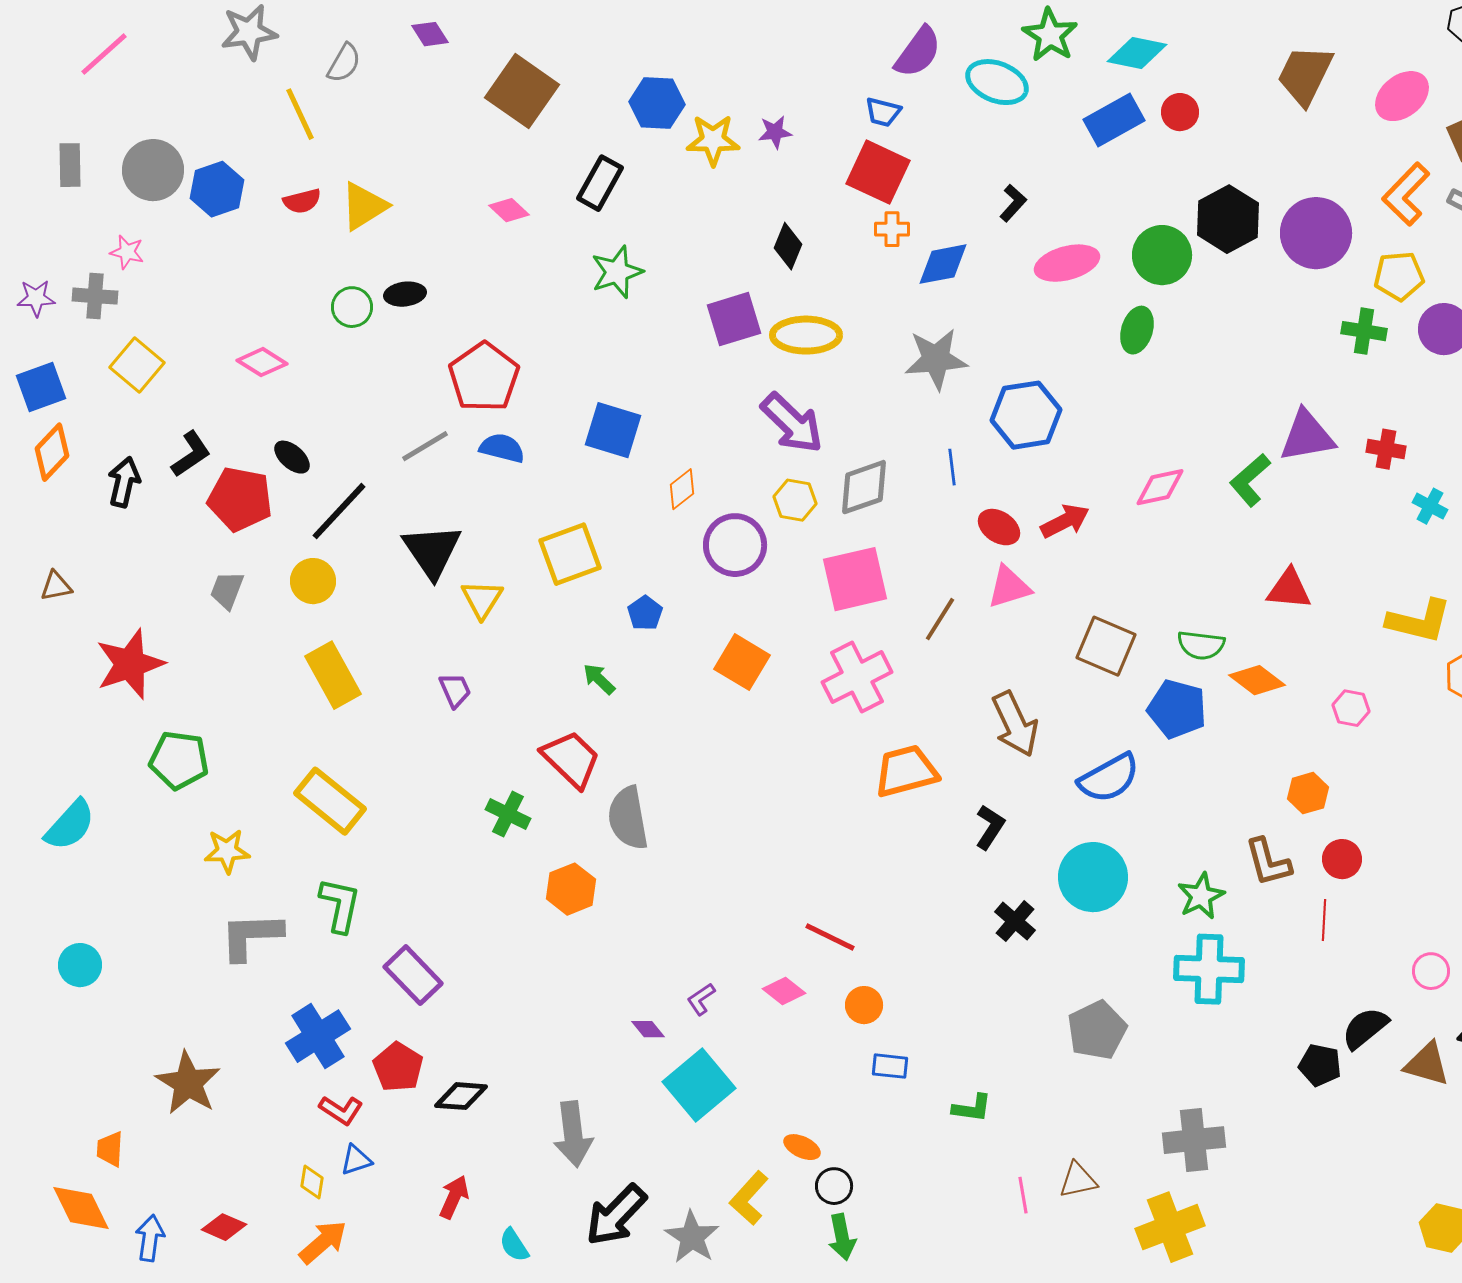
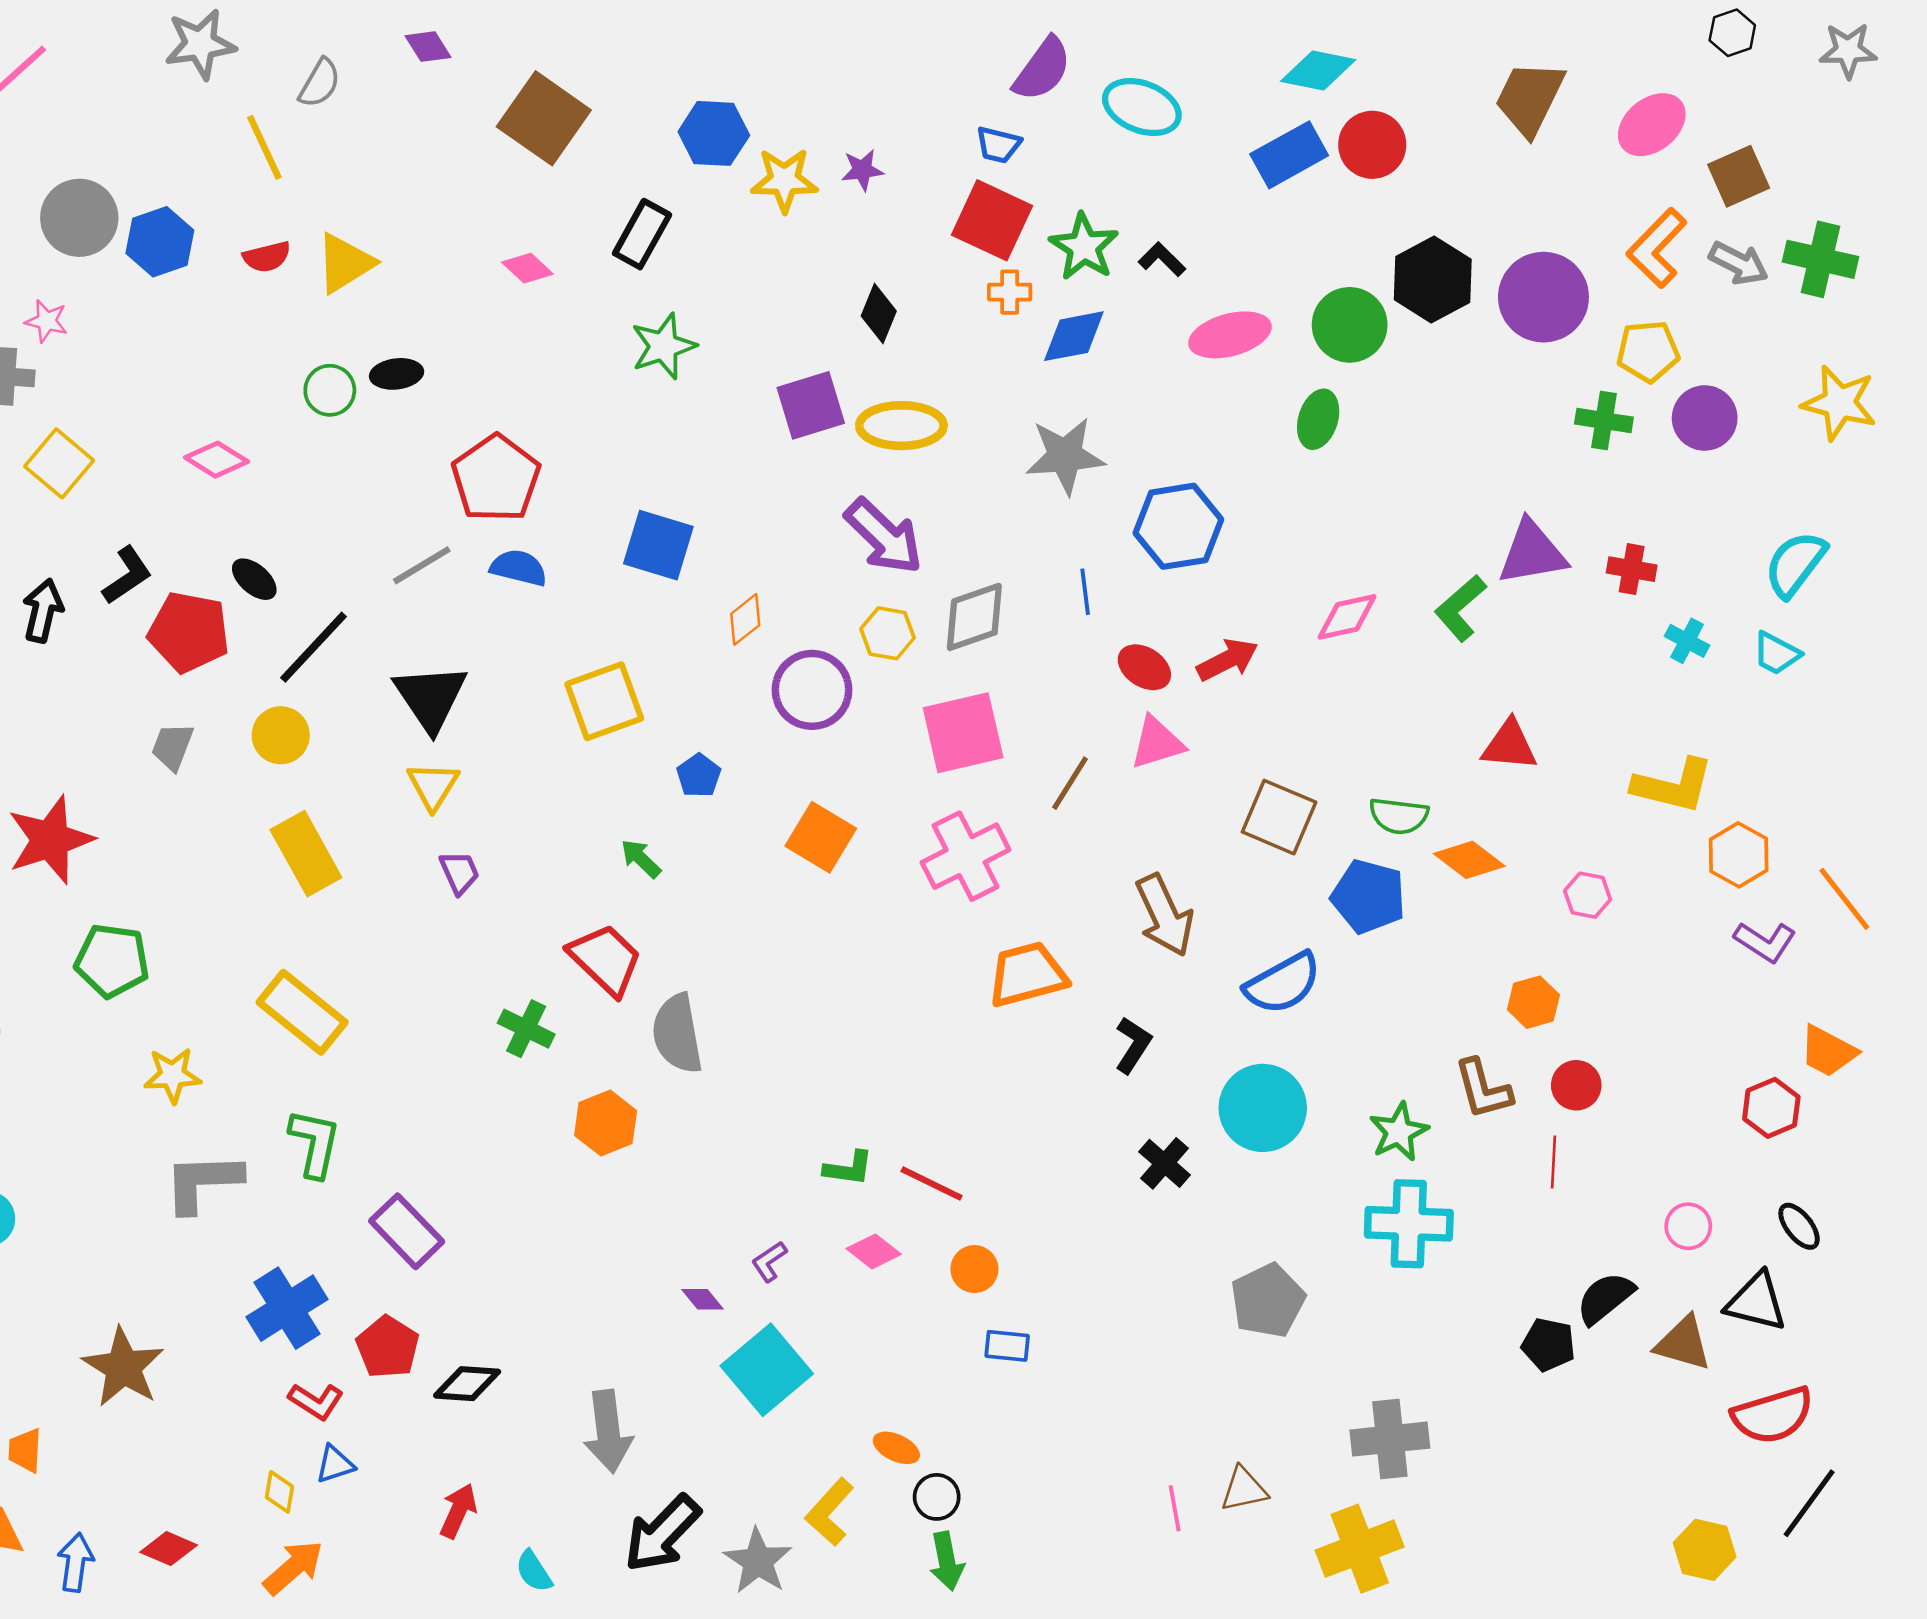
green star: (1050, 35) -> (1084, 247), moved
red circle: (1180, 112) -> (1372, 145), size x1.4
black L-shape: (1013, 203) -> (1162, 259), turned -87
yellow triangle: (482, 599) -> (433, 786), moved
green L-shape: (972, 1108) -> (849, 1168), moved

